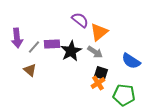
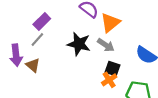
purple arrow: (17, 38) -> (16, 55), moved
purple rectangle: (52, 44) -> (42, 21), moved, turned -42
black star: (71, 51) -> (79, 44), turned -30

